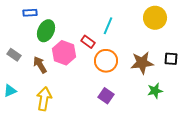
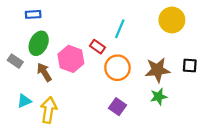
green ellipse: (46, 31) -> (39, 43), moved
cyan triangle: (10, 91) -> (24, 101), moved
green star: (155, 91) -> (159, 97), moved

